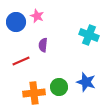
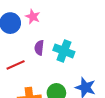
cyan cross: (89, 35) -> (64, 51), moved

